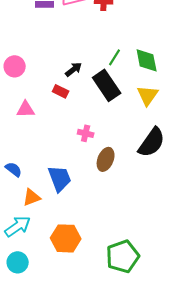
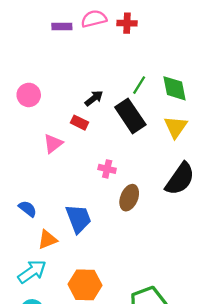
pink triangle: (26, 109) -> (53, 144), moved, turned -36

